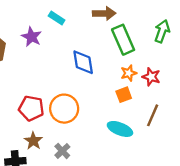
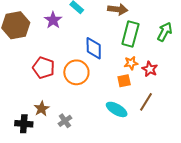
green rectangle: (123, 40) -> (130, 34), turned 30
red pentagon: (31, 108) -> (44, 68), moved
orange circle: (64, 109) -> (76, 72), moved

